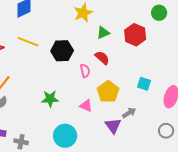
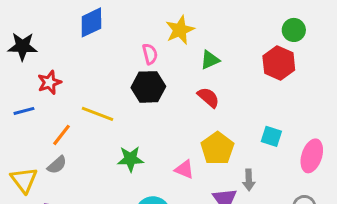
red hexagon: (135, 35) -> (279, 63), moved
yellow line: (28, 42) -> (97, 114), moved
pink semicircle: (85, 71) -> (150, 54), moved
gray arrow: (129, 113) -> (249, 180), turned 120

